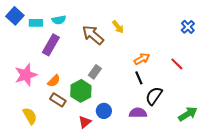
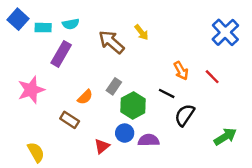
blue cross: (188, 27) -> (225, 32), size x1.6
orange arrow: (142, 59) -> (181, 71), moved, turned 91
black line: (139, 78) -> (167, 93), turned -40
orange semicircle: (54, 81) -> (85, 97), moved
green hexagon: (81, 91) -> (133, 105), moved
purple semicircle: (138, 113) -> (149, 140), moved
yellow semicircle: (30, 116) -> (36, 152), moved

